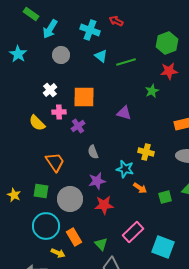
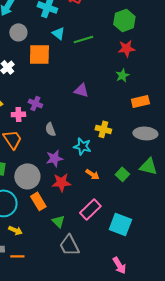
green star: (152, 91) -> (122, 75), moved
orange square: (84, 97) -> (39, 54), moved
pink cross: (59, 112) -> (18, 114), moved
purple cross: (78, 126) -> (35, 103), turned -32
orange arrow: (140, 188) -> (92, 174), moved
green square: (165, 197) -> (122, 174), turned -32
orange rectangle: (74, 237) -> (38, 201), moved

